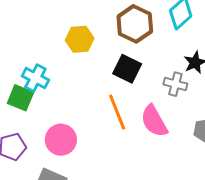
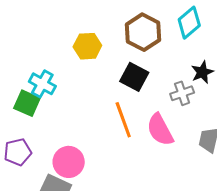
gray cross: (175, 84) -> (182, 93), turned -35
pink circle: (61, 140) -> (69, 162), moved

